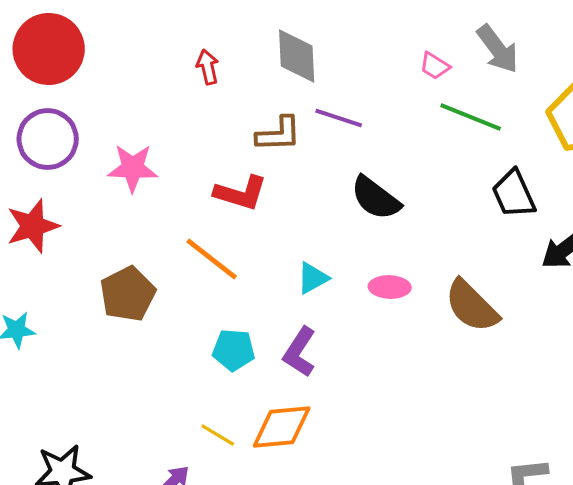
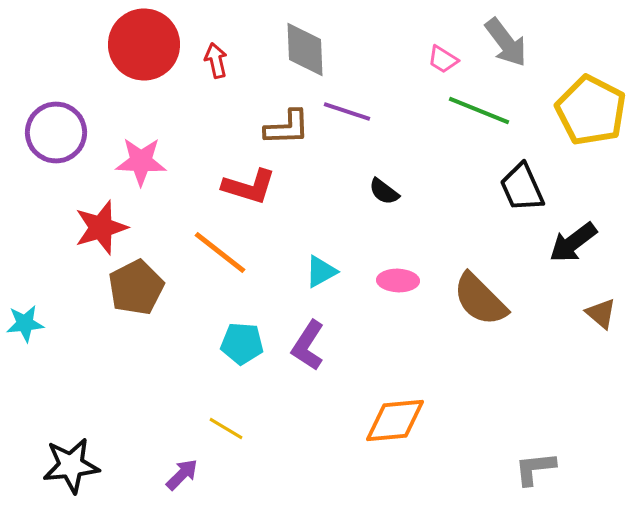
red circle: (49, 49) -> (144, 44), moved
black semicircle: (376, 198) -> (384, 192), size x0.6
red star: (33, 226) -> (101, 228), moved
orange diamond: (282, 427) -> (395, 420), moved

